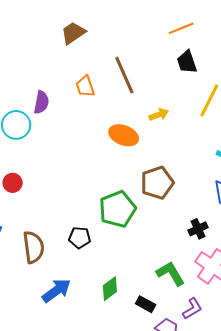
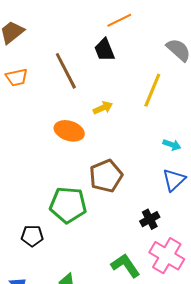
black trapezoid: (187, 62) -> (104, 50), moved
orange trapezoid: (85, 86) -> (17, 77), moved, turned -80
green pentagon: (118, 209) -> (68, 205), turned 30

